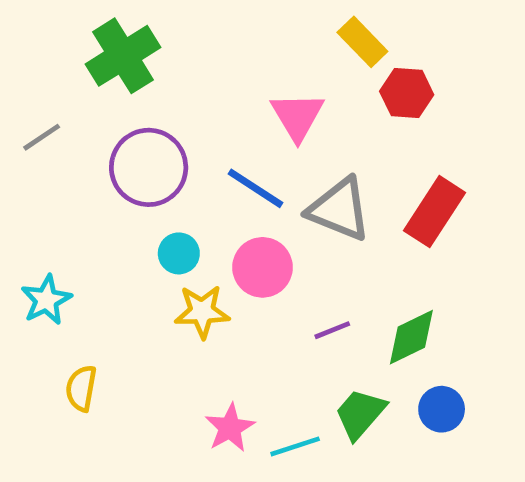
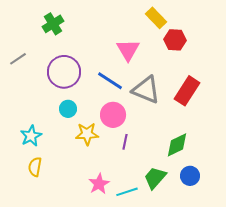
green cross: (123, 56) -> (53, 24), size x0.7
cyan circle: (179, 253) -> (68, 109), moved
cyan star: (46, 300) -> (31, 136), moved
purple line: (332, 330) -> (125, 142), moved, turned -56

